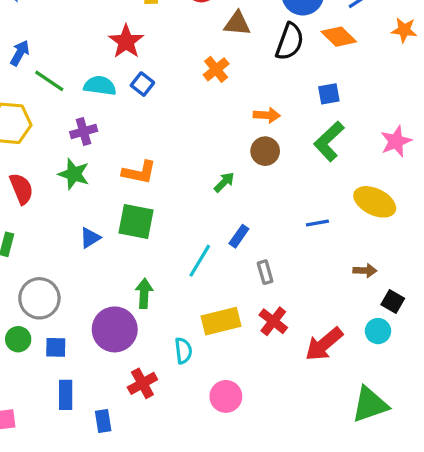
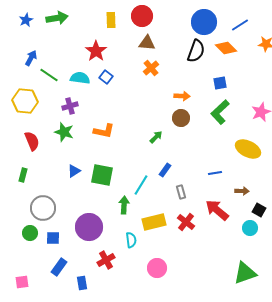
brown triangle: (237, 24) -> (147, 43), moved
green square: (136, 221) -> (102, 175), moved
blue line: (317, 223) -> (215, 173), moved
green arrow: (144, 293) -> (124, 205), moved
red arrow: (324, 344) -> (217, 210), moved, turned 80
blue rectangle: (66, 395) -> (59, 267), turned 36

